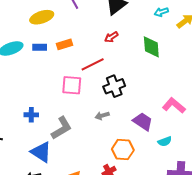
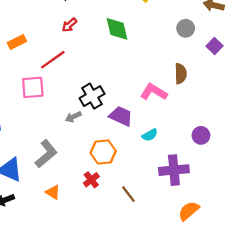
black cross: (114, 86) -> (92, 96), moved
gray L-shape: (62, 128) -> (46, 154), moved

